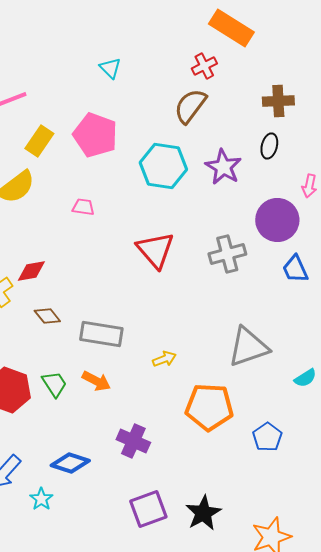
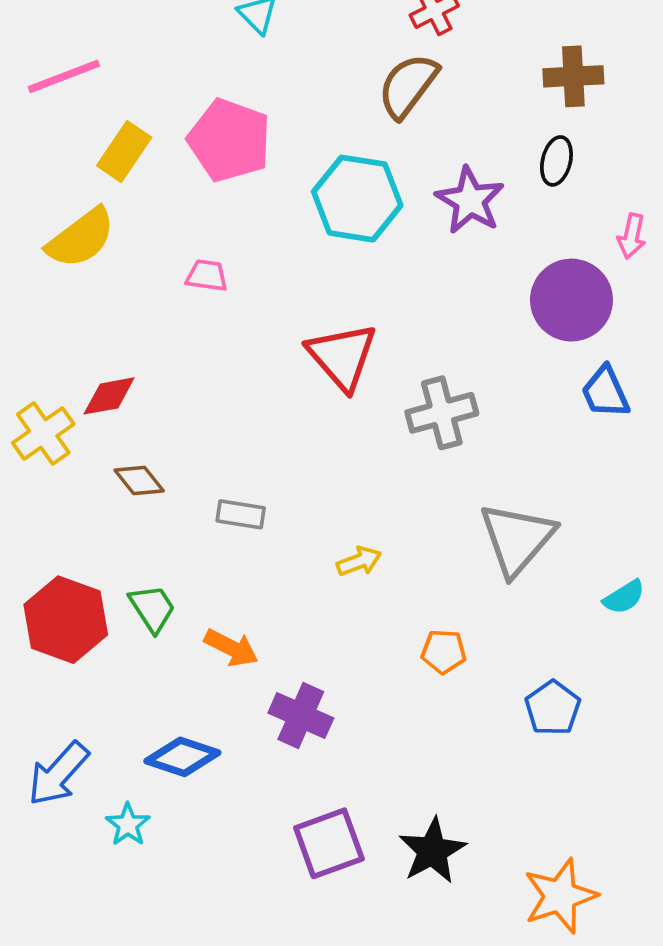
gray cross: (227, 254) -> (442, 413), moved
gray rectangle: (101, 334) -> (241, 514), size x0.6
gray triangle: (248, 347) -> (517, 539), turned -30
orange arrow: (96, 381) -> (231, 648), moved
orange pentagon: (209, 407) -> (444, 652), size x0.5

